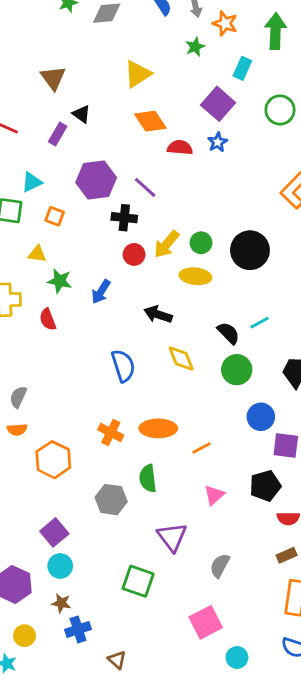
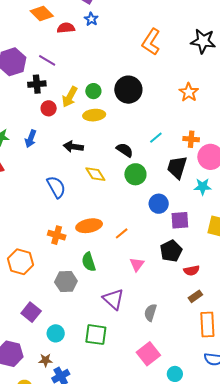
cyan line: (260, 323) -> (156, 138), moved
cyan circle: (60, 566) -> (56, 333), moved

